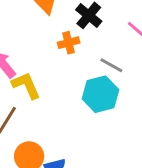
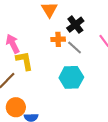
gray line: (111, 65) -> (75, 48), moved

